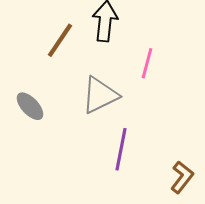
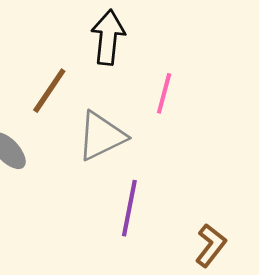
brown line: (60, 40) -> (49, 91), moved

